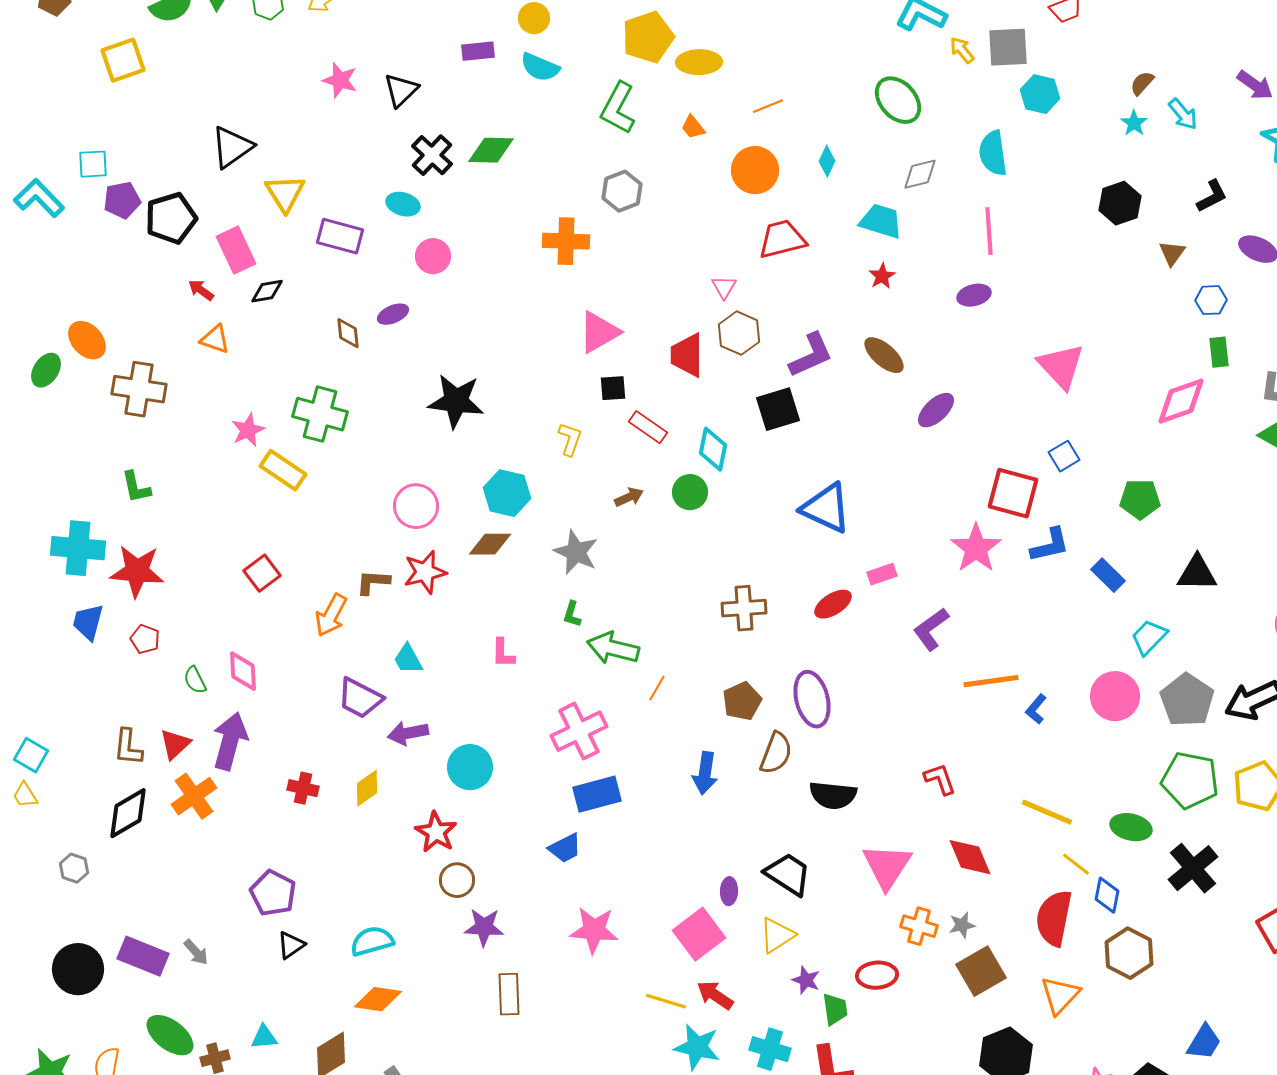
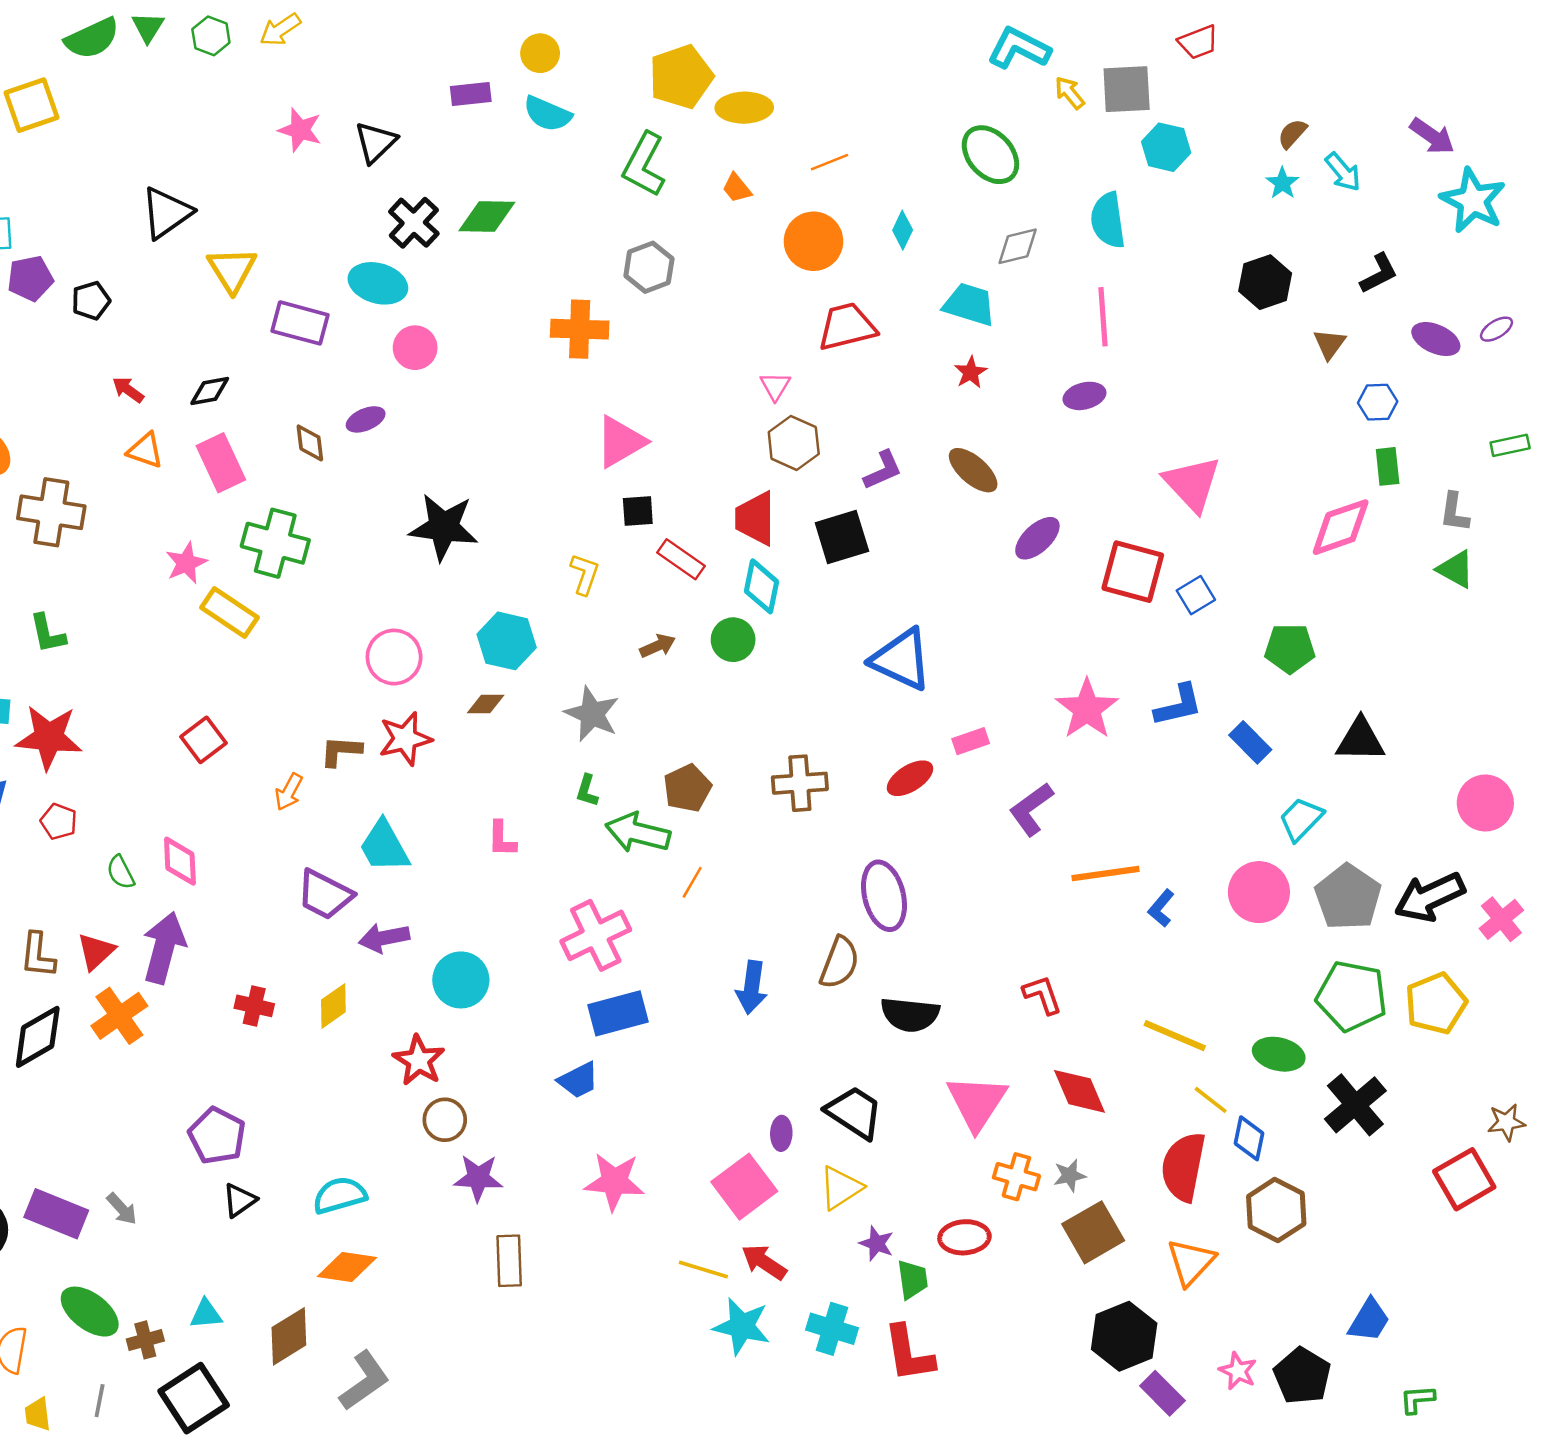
cyan ellipse: (403, 204) -> (378, 283), size x1.4
black pentagon: (171, 218) -> (91, 301), size x0.6
pink rectangle: (236, 250) -> (221, 463), moved
red trapezoid: (687, 355) -> (755, 518), moved
purple L-shape: (811, 355) -> (883, 470), size x0.7
red square: (1013, 493) -> (1133, 572), moved
brown diamond: (490, 544) -> (486, 704), size x0.7
orange arrow: (331, 615) -> (289, 792), size x0.7
cyan trapezoid: (408, 659) -> (384, 846), size x1.4
brown pentagon: (742, 701) -> (687, 788), moved

